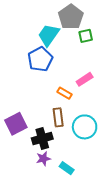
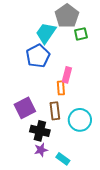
pink rectangle: (85, 79) -> (67, 75), moved, turned -42
orange rectangle: (65, 93) -> (61, 88), turned 56
purple square: (16, 124) -> (25, 108), moved
black cross: (42, 139) -> (40, 131), turned 30

